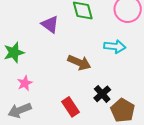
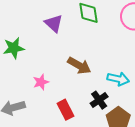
cyan arrow: (115, 47) -> (118, 79), moved
pink star: (25, 83) -> (41, 82), moved

